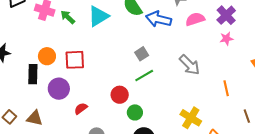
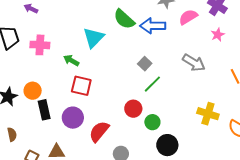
green arrow: (68, 17) -> (71, 60), moved
pink star: (226, 39) -> (218, 35), moved
orange circle: (47, 56) -> (33, 91), moved
red square: (75, 60) -> (81, 86), turned 30
red semicircle: (81, 109) -> (99, 131), size x1.6

